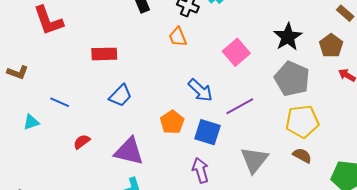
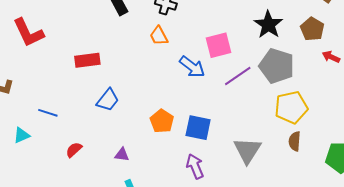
pink square: (236, 52) -> (219, 45), turned 32
blue arrow: (200, 90) -> (192, 67), moved
purple line: (240, 106) -> (238, 76), moved
purple triangle: (129, 151) -> (122, 155), size x0.5
brown semicircle: (302, 155) -> (295, 141), turned -108

